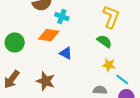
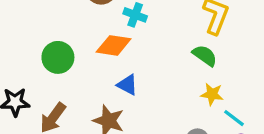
blue triangle: (66, 53) -> (127, 85), moved

